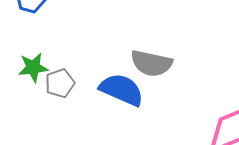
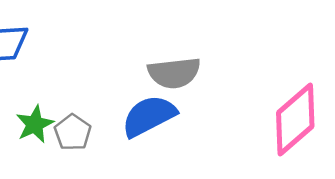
blue semicircle: (122, 90) -> (149, 116), turned -33

